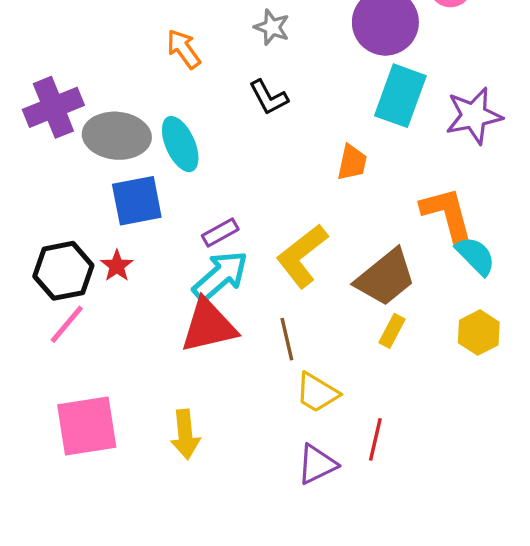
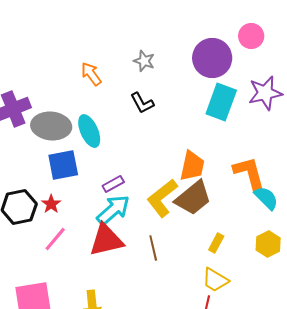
purple star: (474, 116) -> (265, 93), moved
orange trapezoid: (352, 162) -> (192, 166), moved, size x1.4
brown trapezoid: (385, 278) -> (193, 198), moved
pink line: (67, 324) -> (55, 239), moved
yellow trapezoid: (317, 393) -> (215, 280), moved

